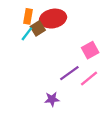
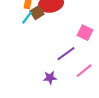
pink square: (90, 50) -> (85, 33), turned -35
pink line: (89, 78) -> (84, 71), moved

